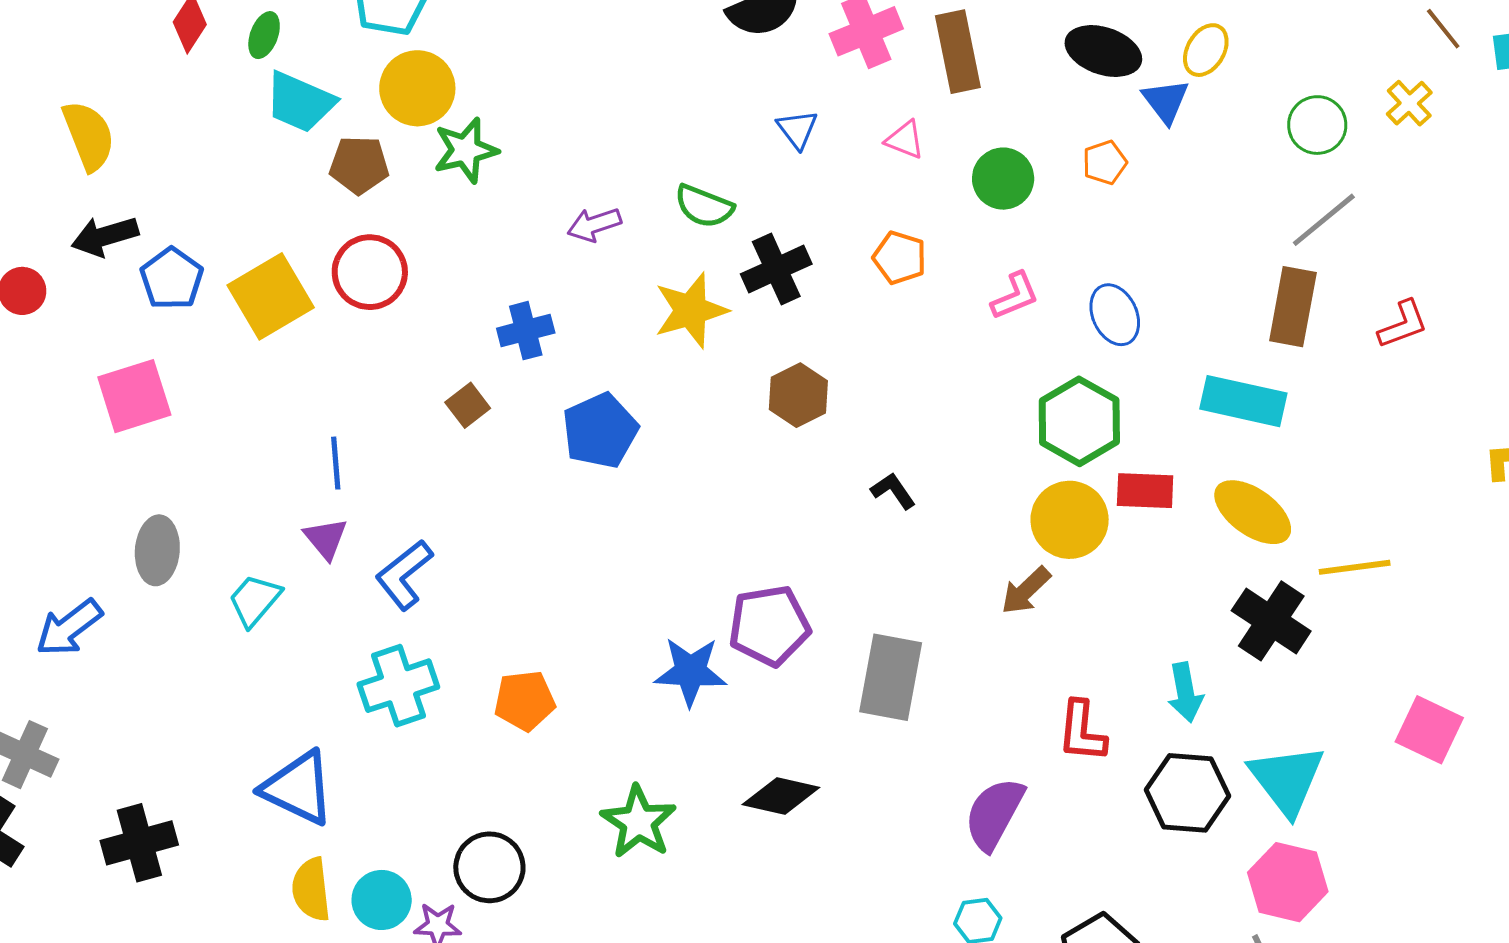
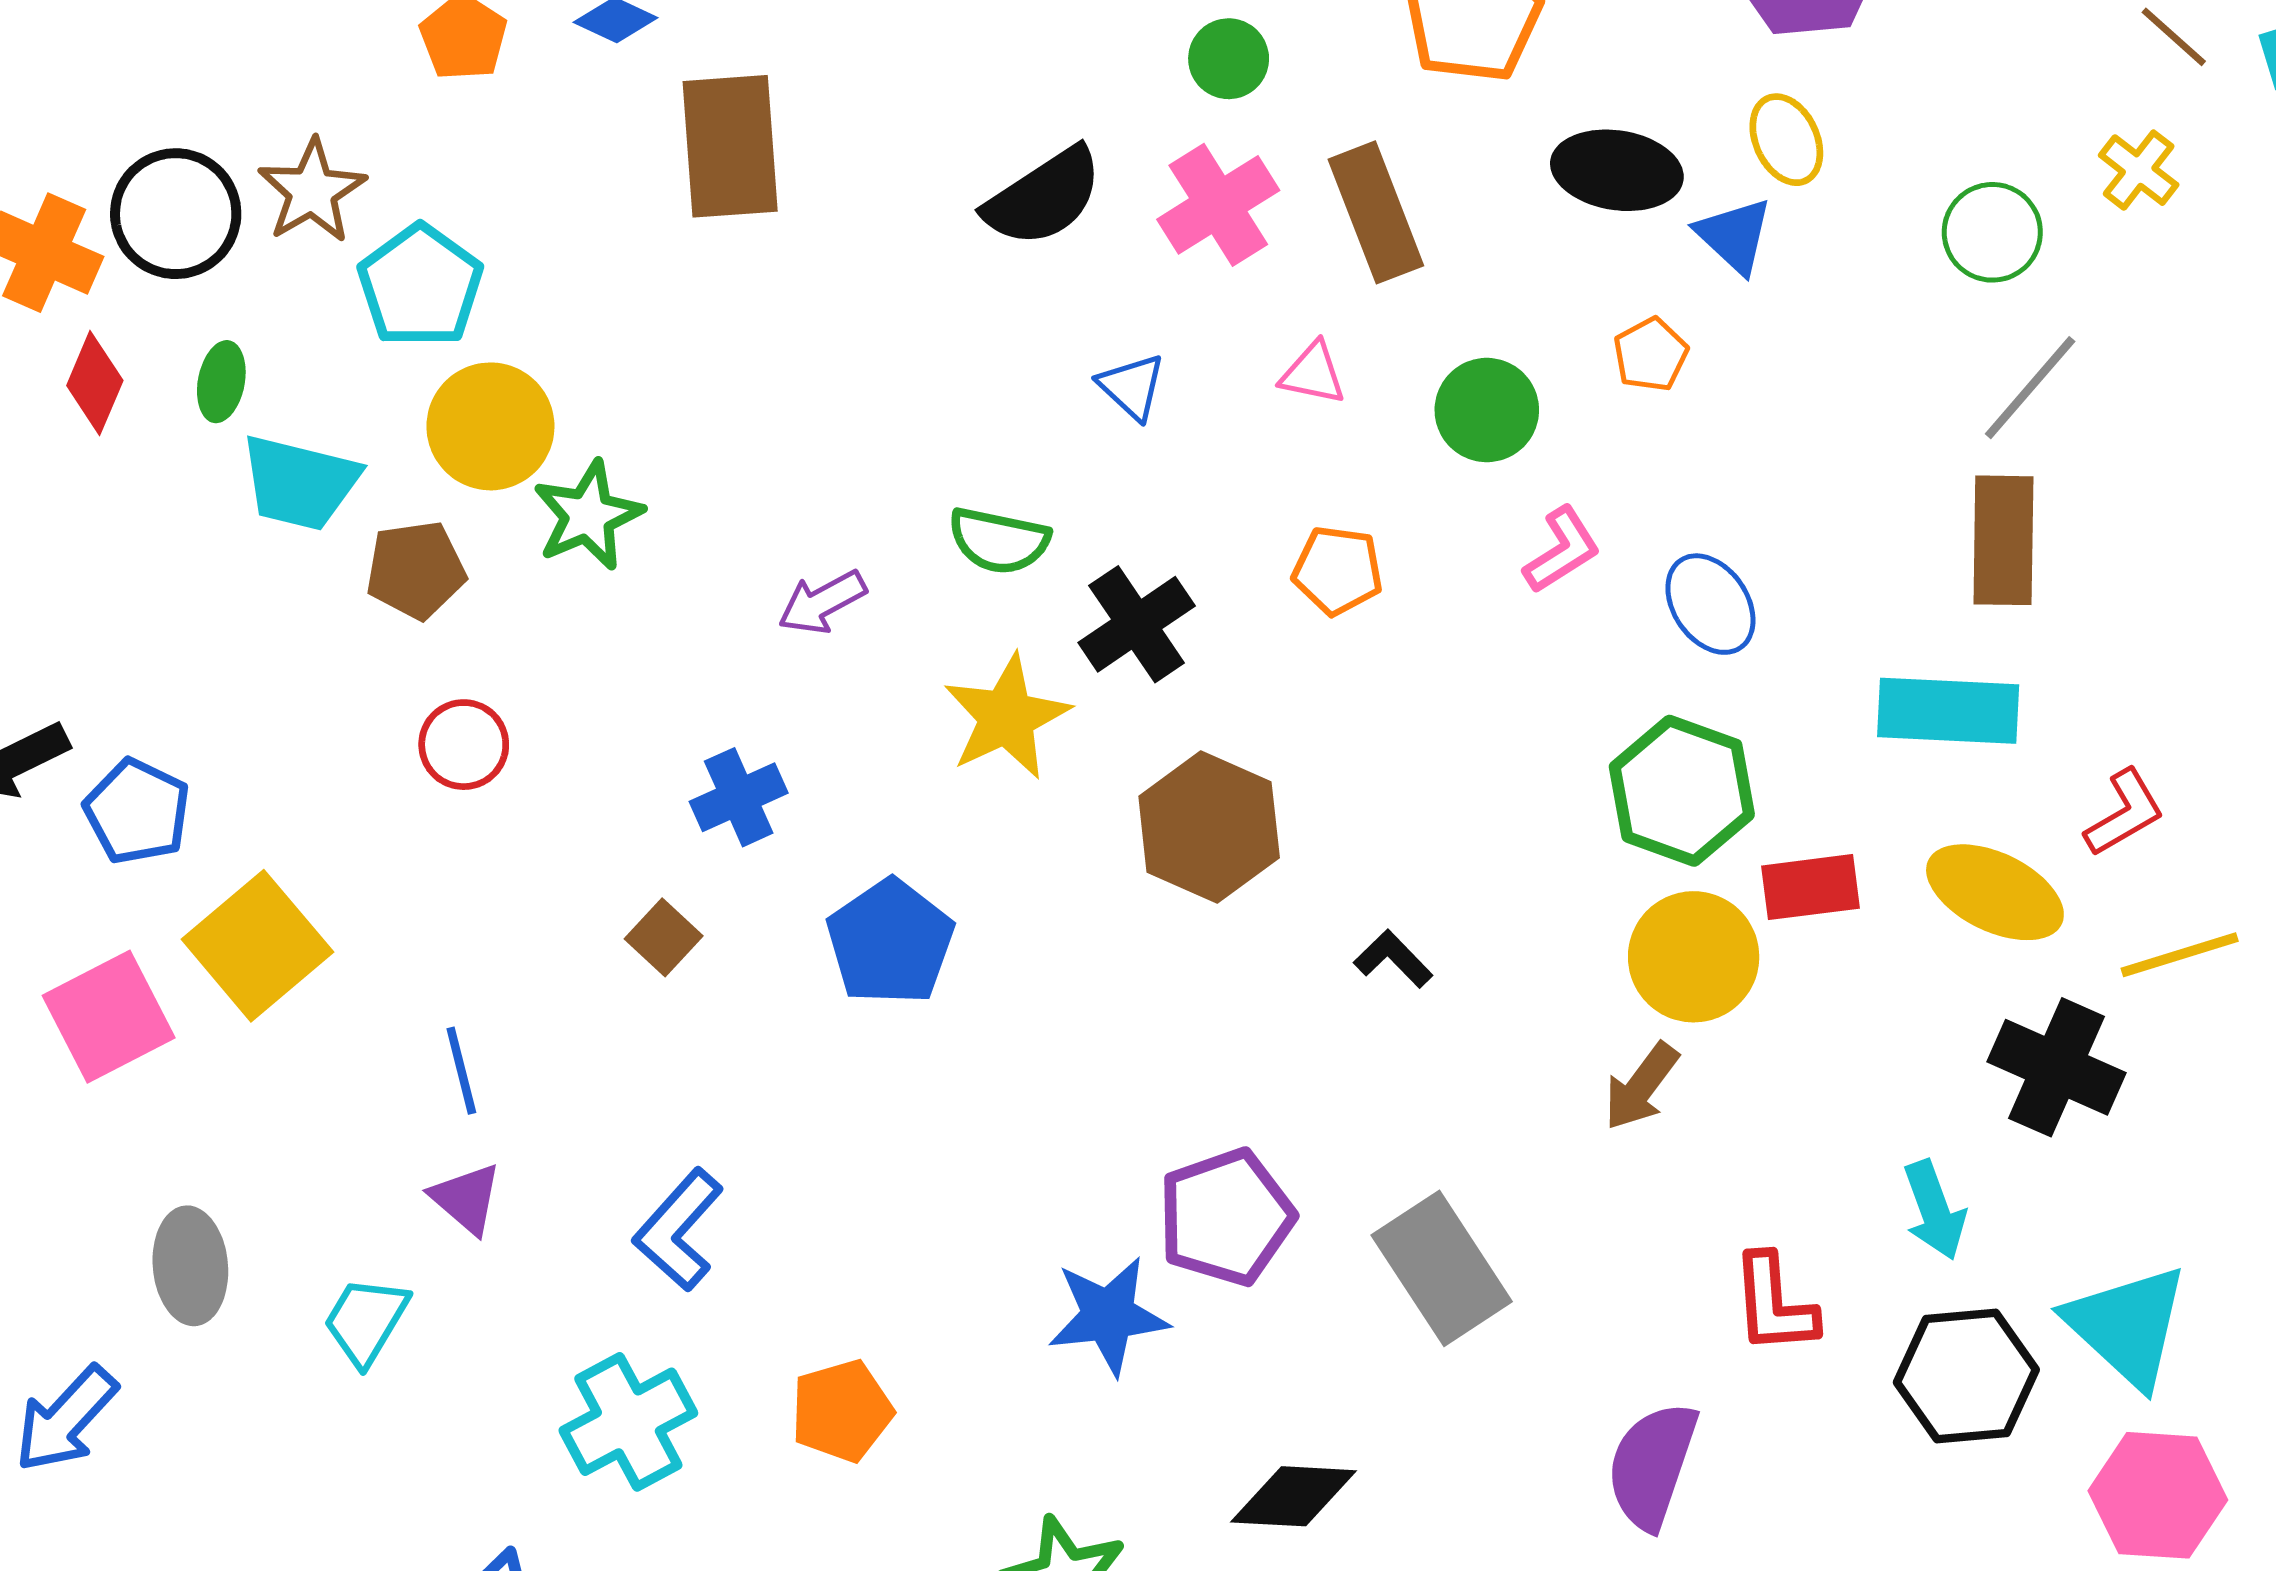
yellow ellipse: (1206, 50) -> (1786, 140), turned -46
red circle: (370, 272) -> (464, 745), size x0.7
yellow square: (271, 296) -> (257, 946), moved
pink L-shape: (1015, 296) -> (1562, 550), moved
red L-shape: (1403, 324) -> (2125, 813), moved
brown hexagon: (798, 395) -> (1209, 827), size x1.4
blue L-shape: (404, 575) -> (678, 1230), moved
gray rectangle: (891, 677) -> (1442, 1268), turned -34

